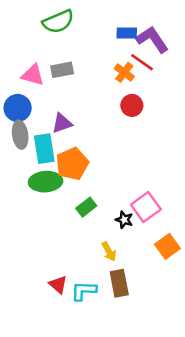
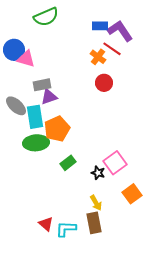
gray rectangle: (62, 70) -> (42, 85), moved
blue circle: (18, 108) -> (14, 50), moved
gray ellipse: (20, 135) -> (16, 106), turned -40
yellow arrow: (109, 251) -> (96, 203), moved

